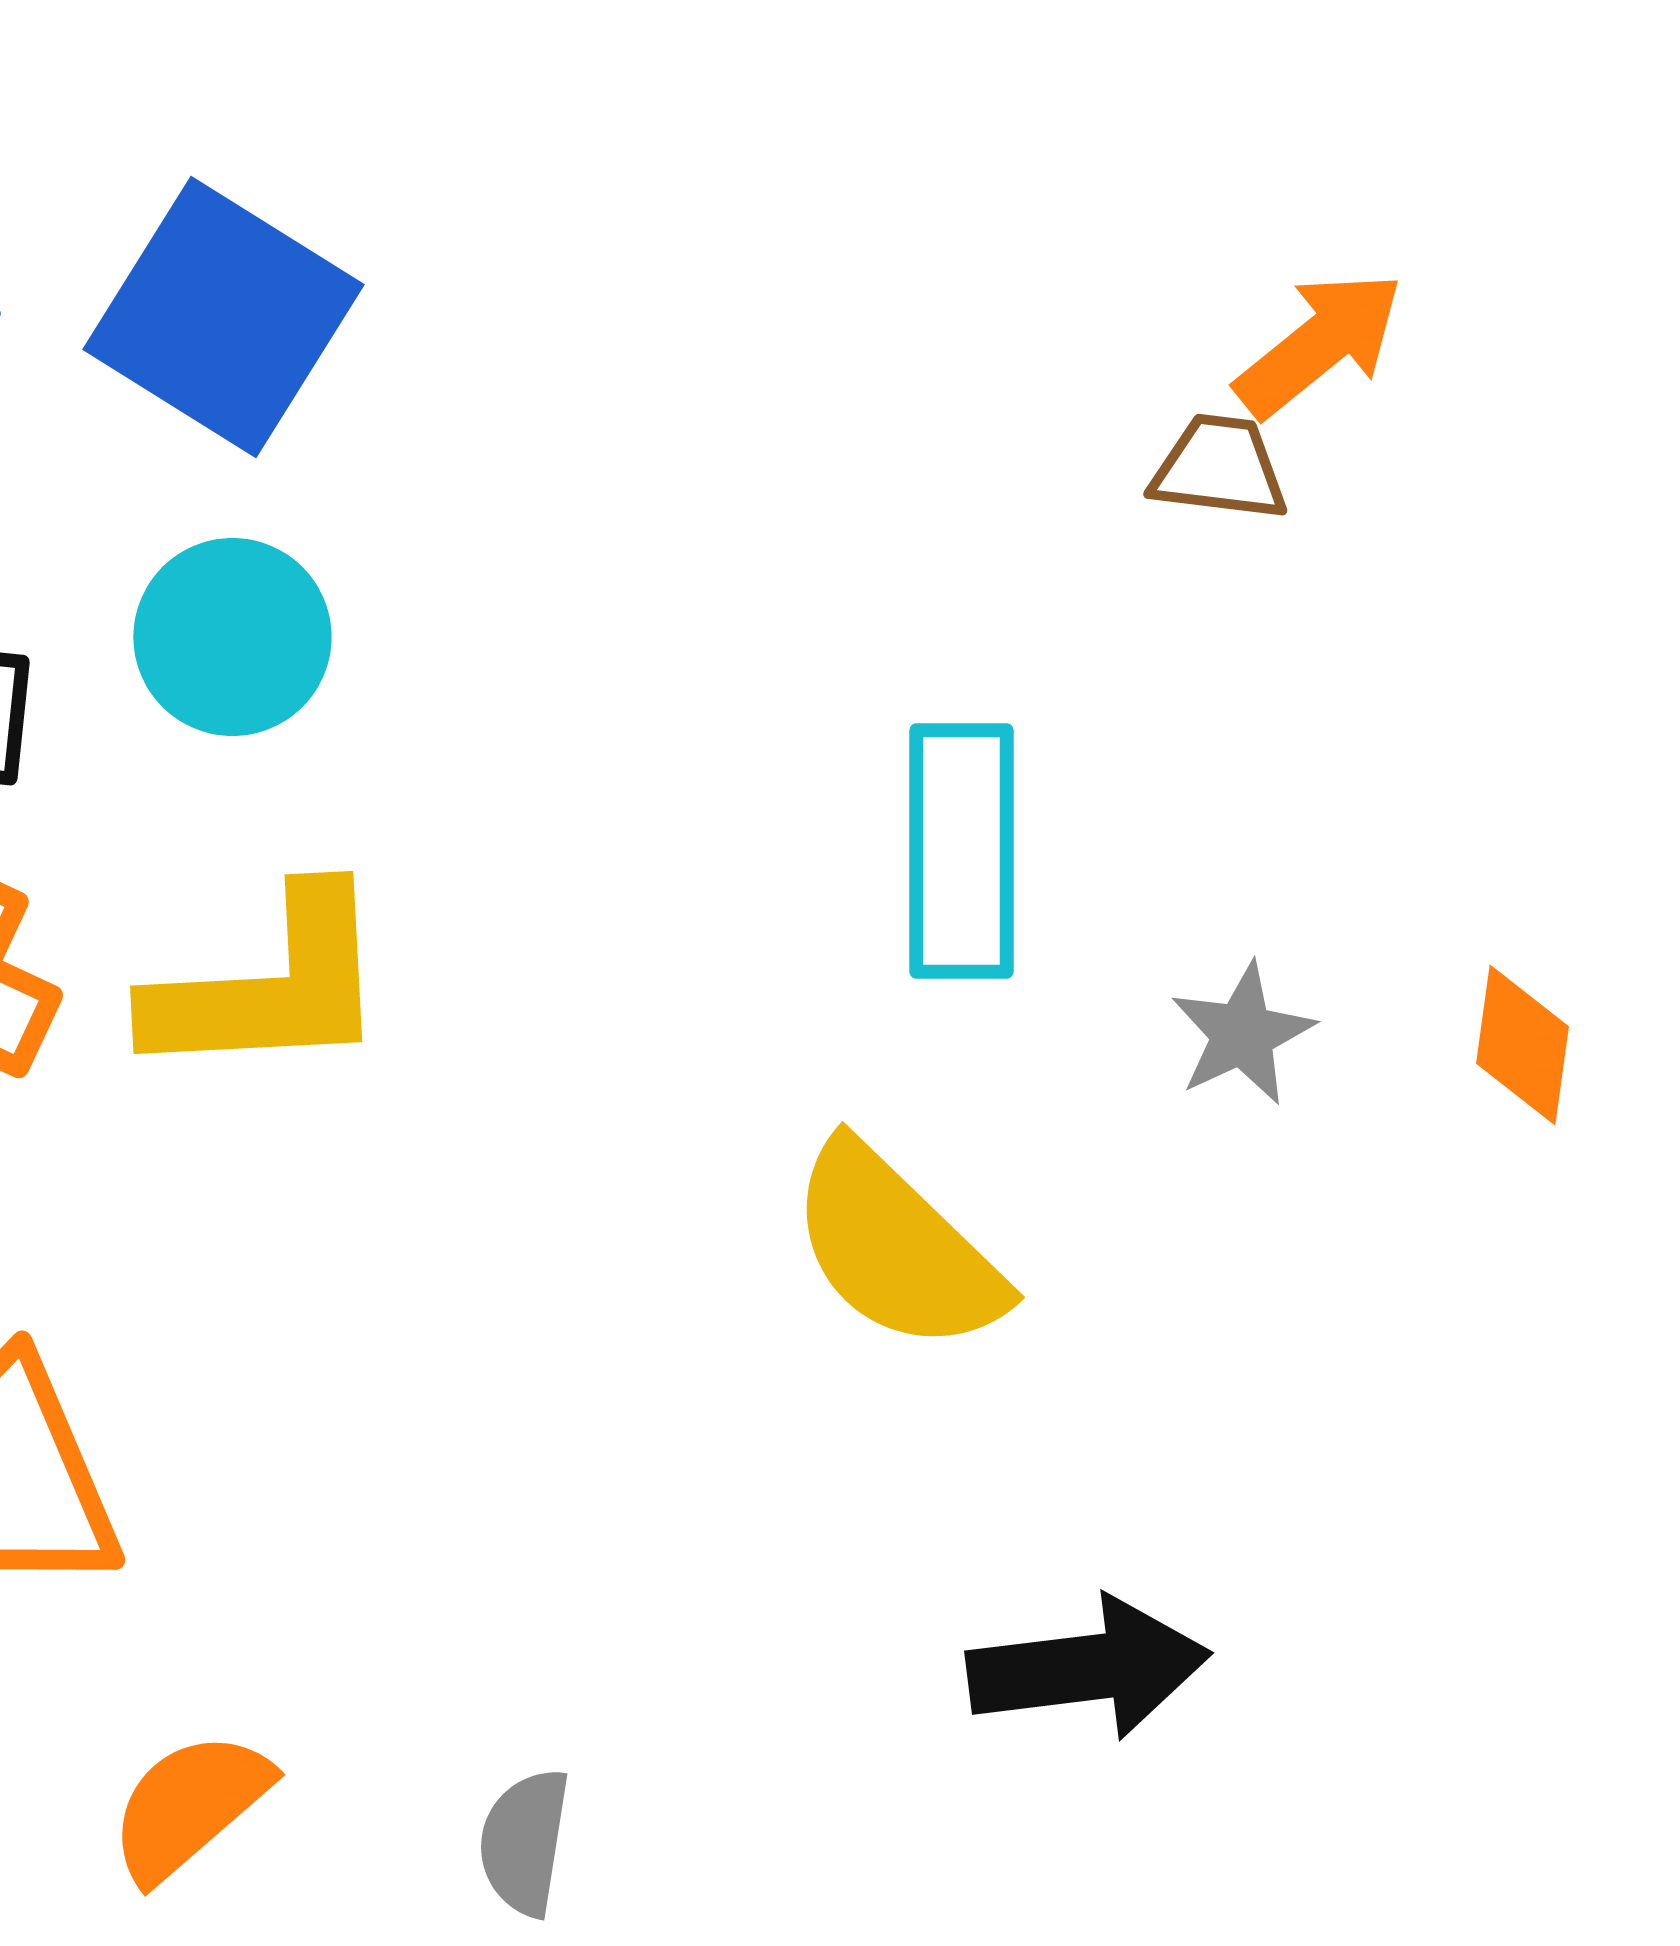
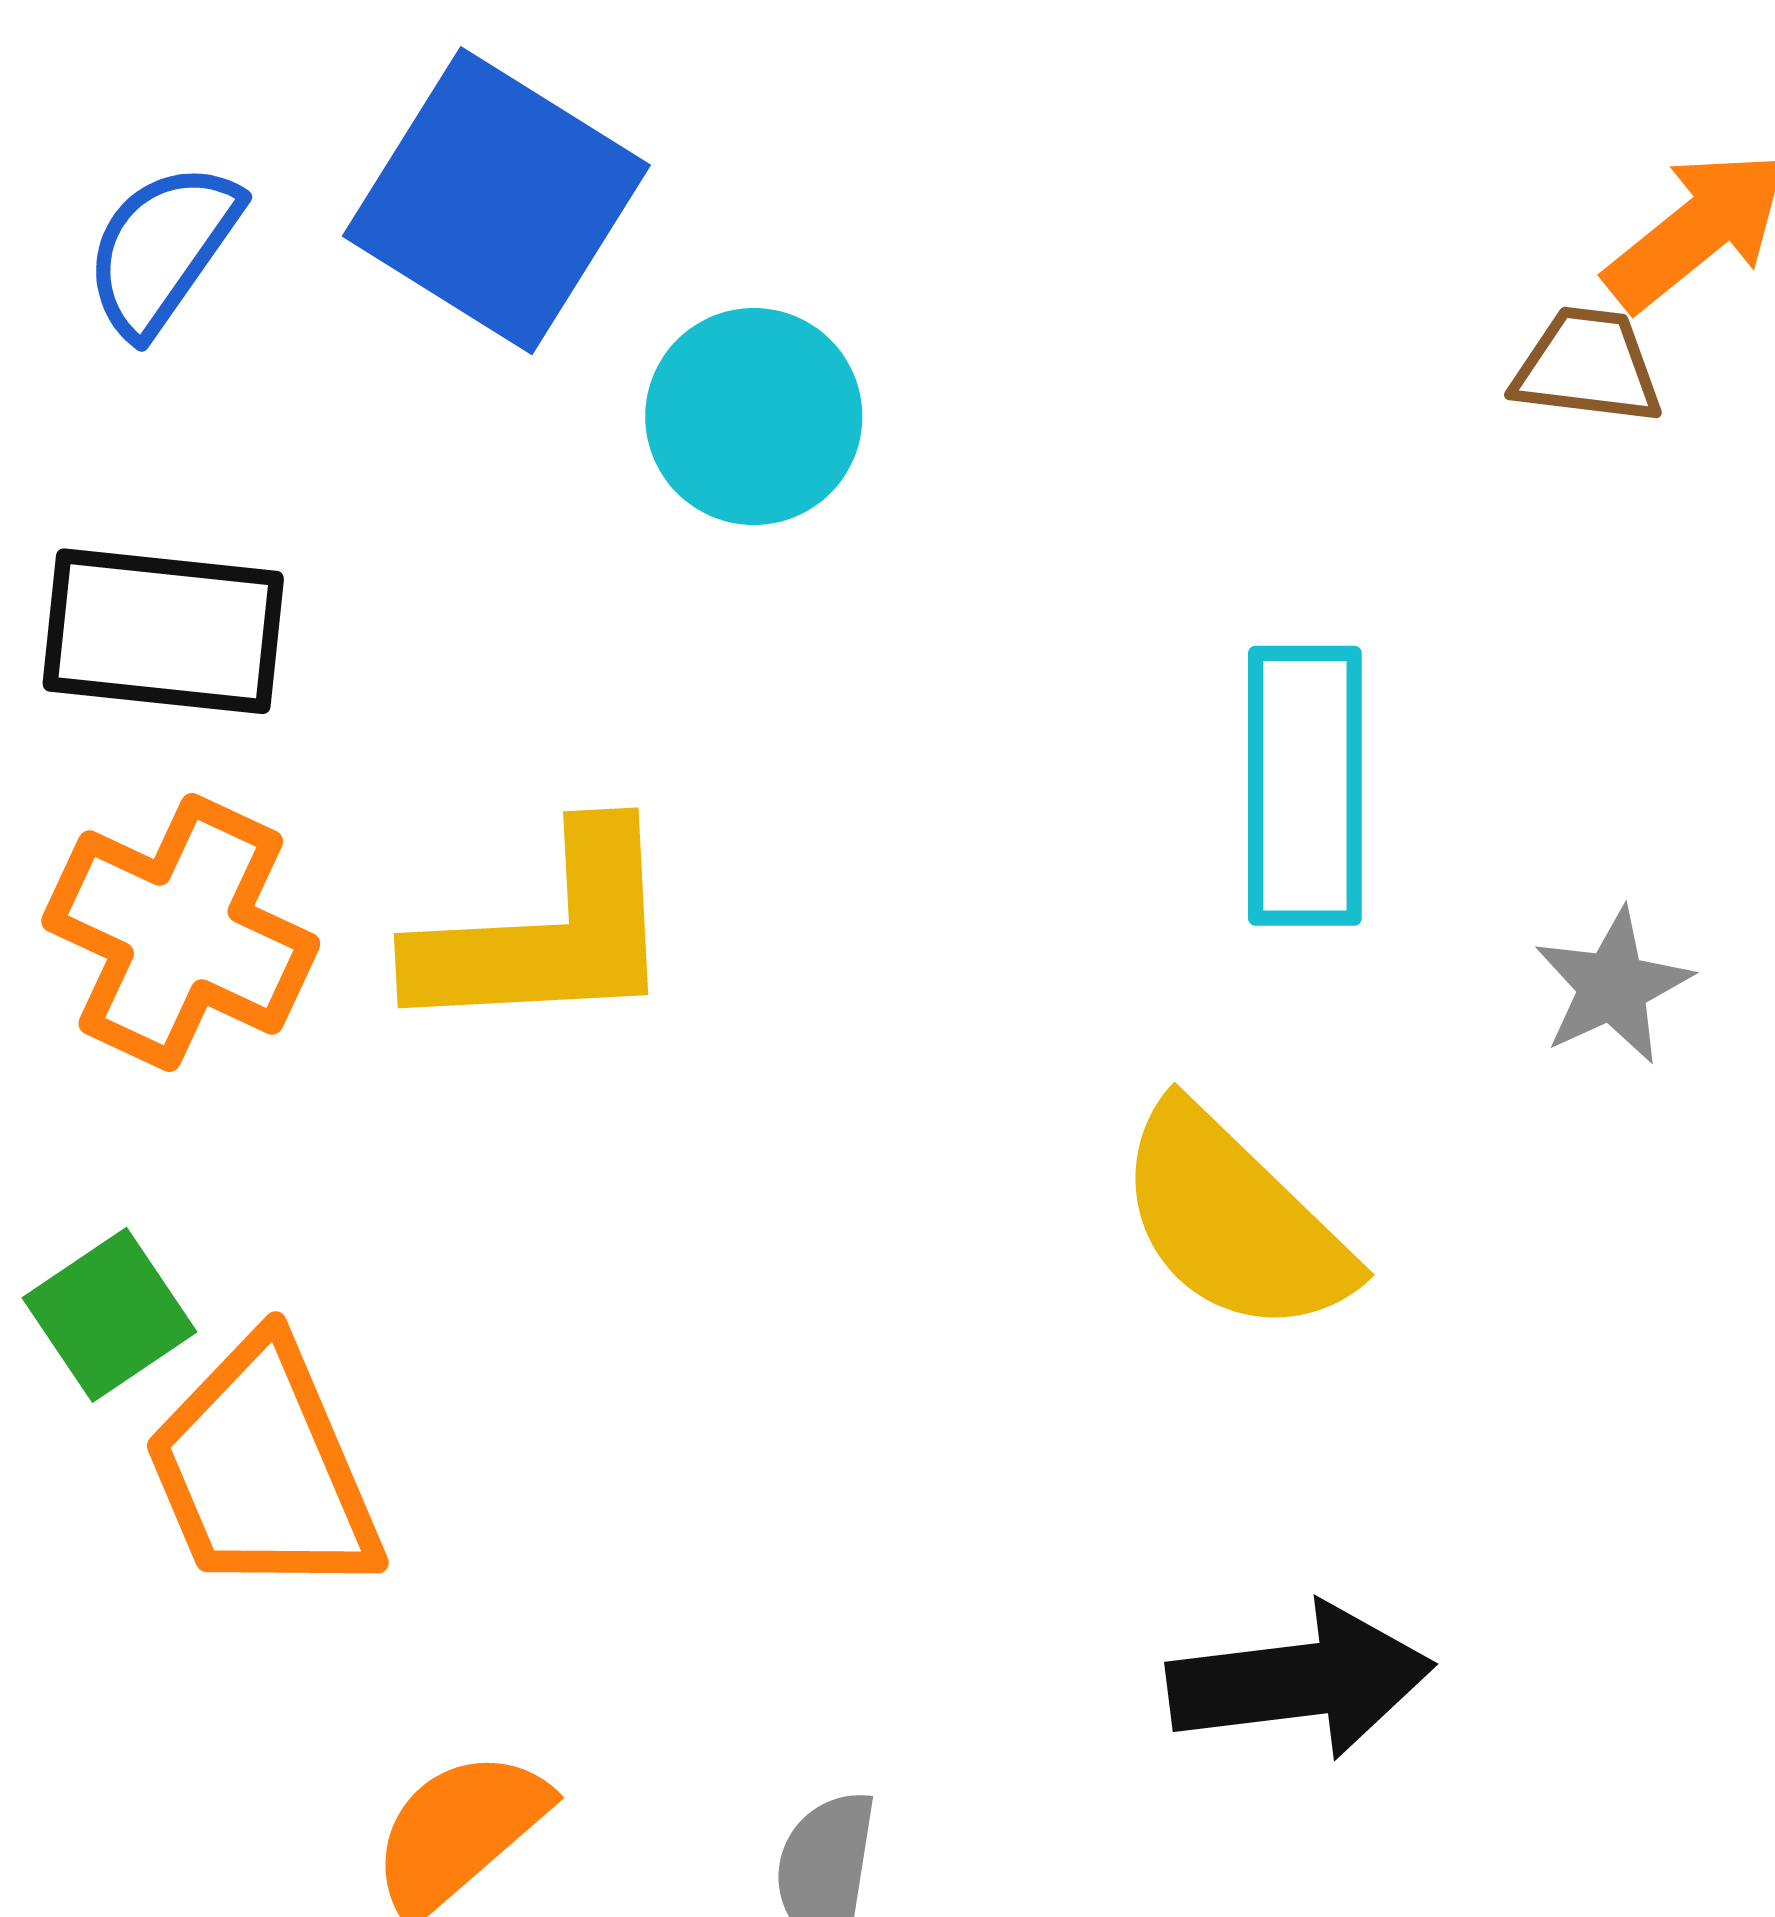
cyan circle: (232, 637) -> (754, 416), moved
black arrow: (1088, 1668) -> (1300, 1681), moved

